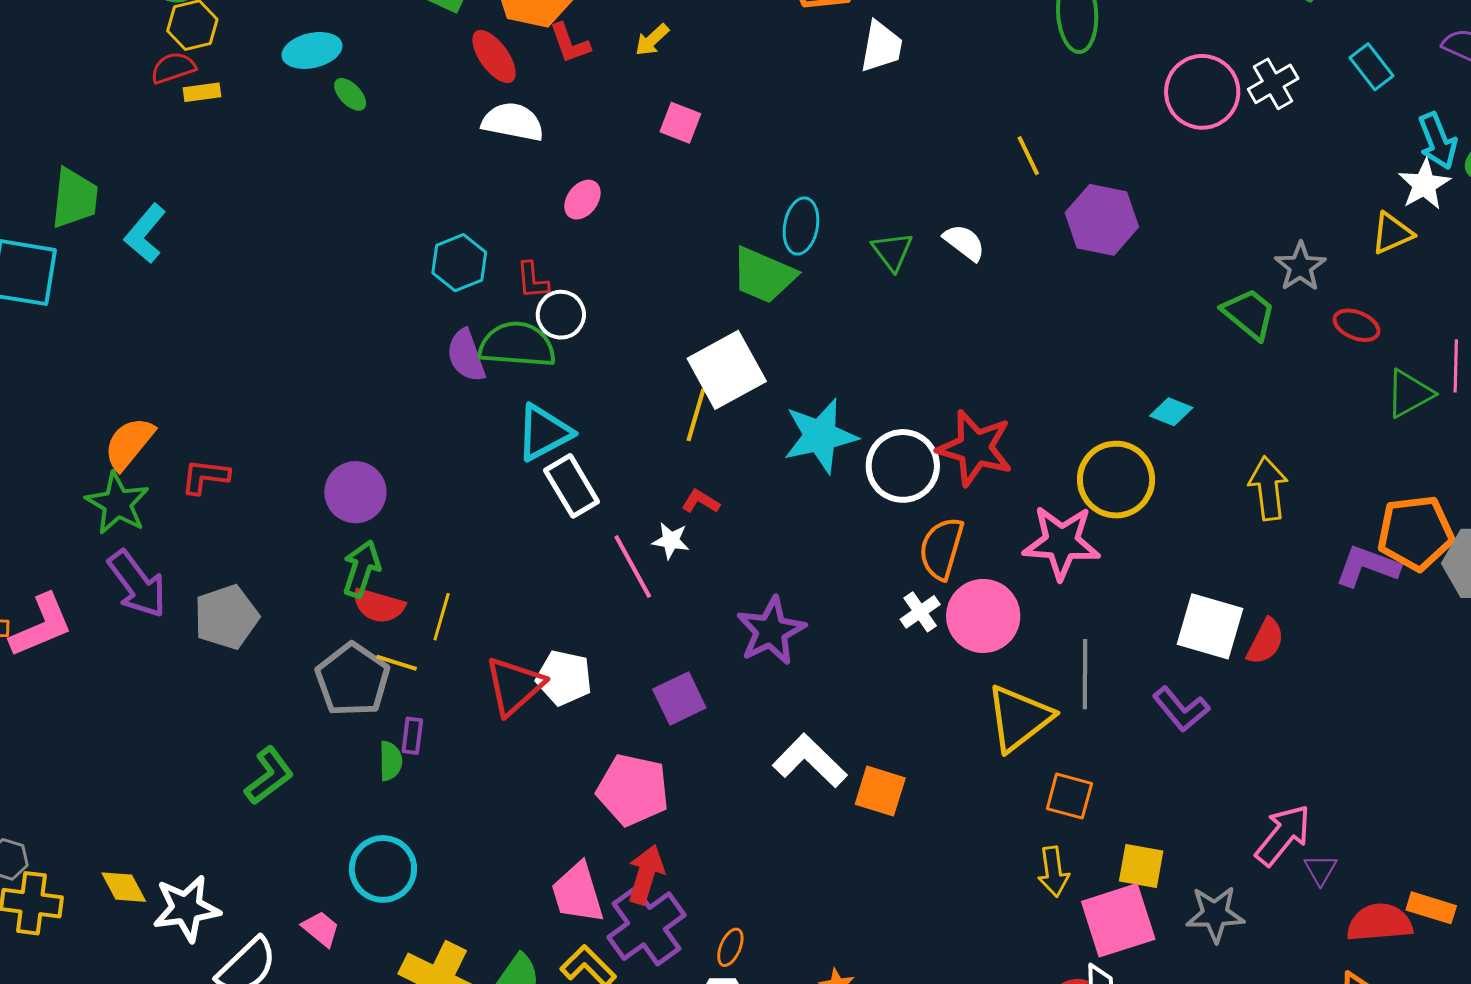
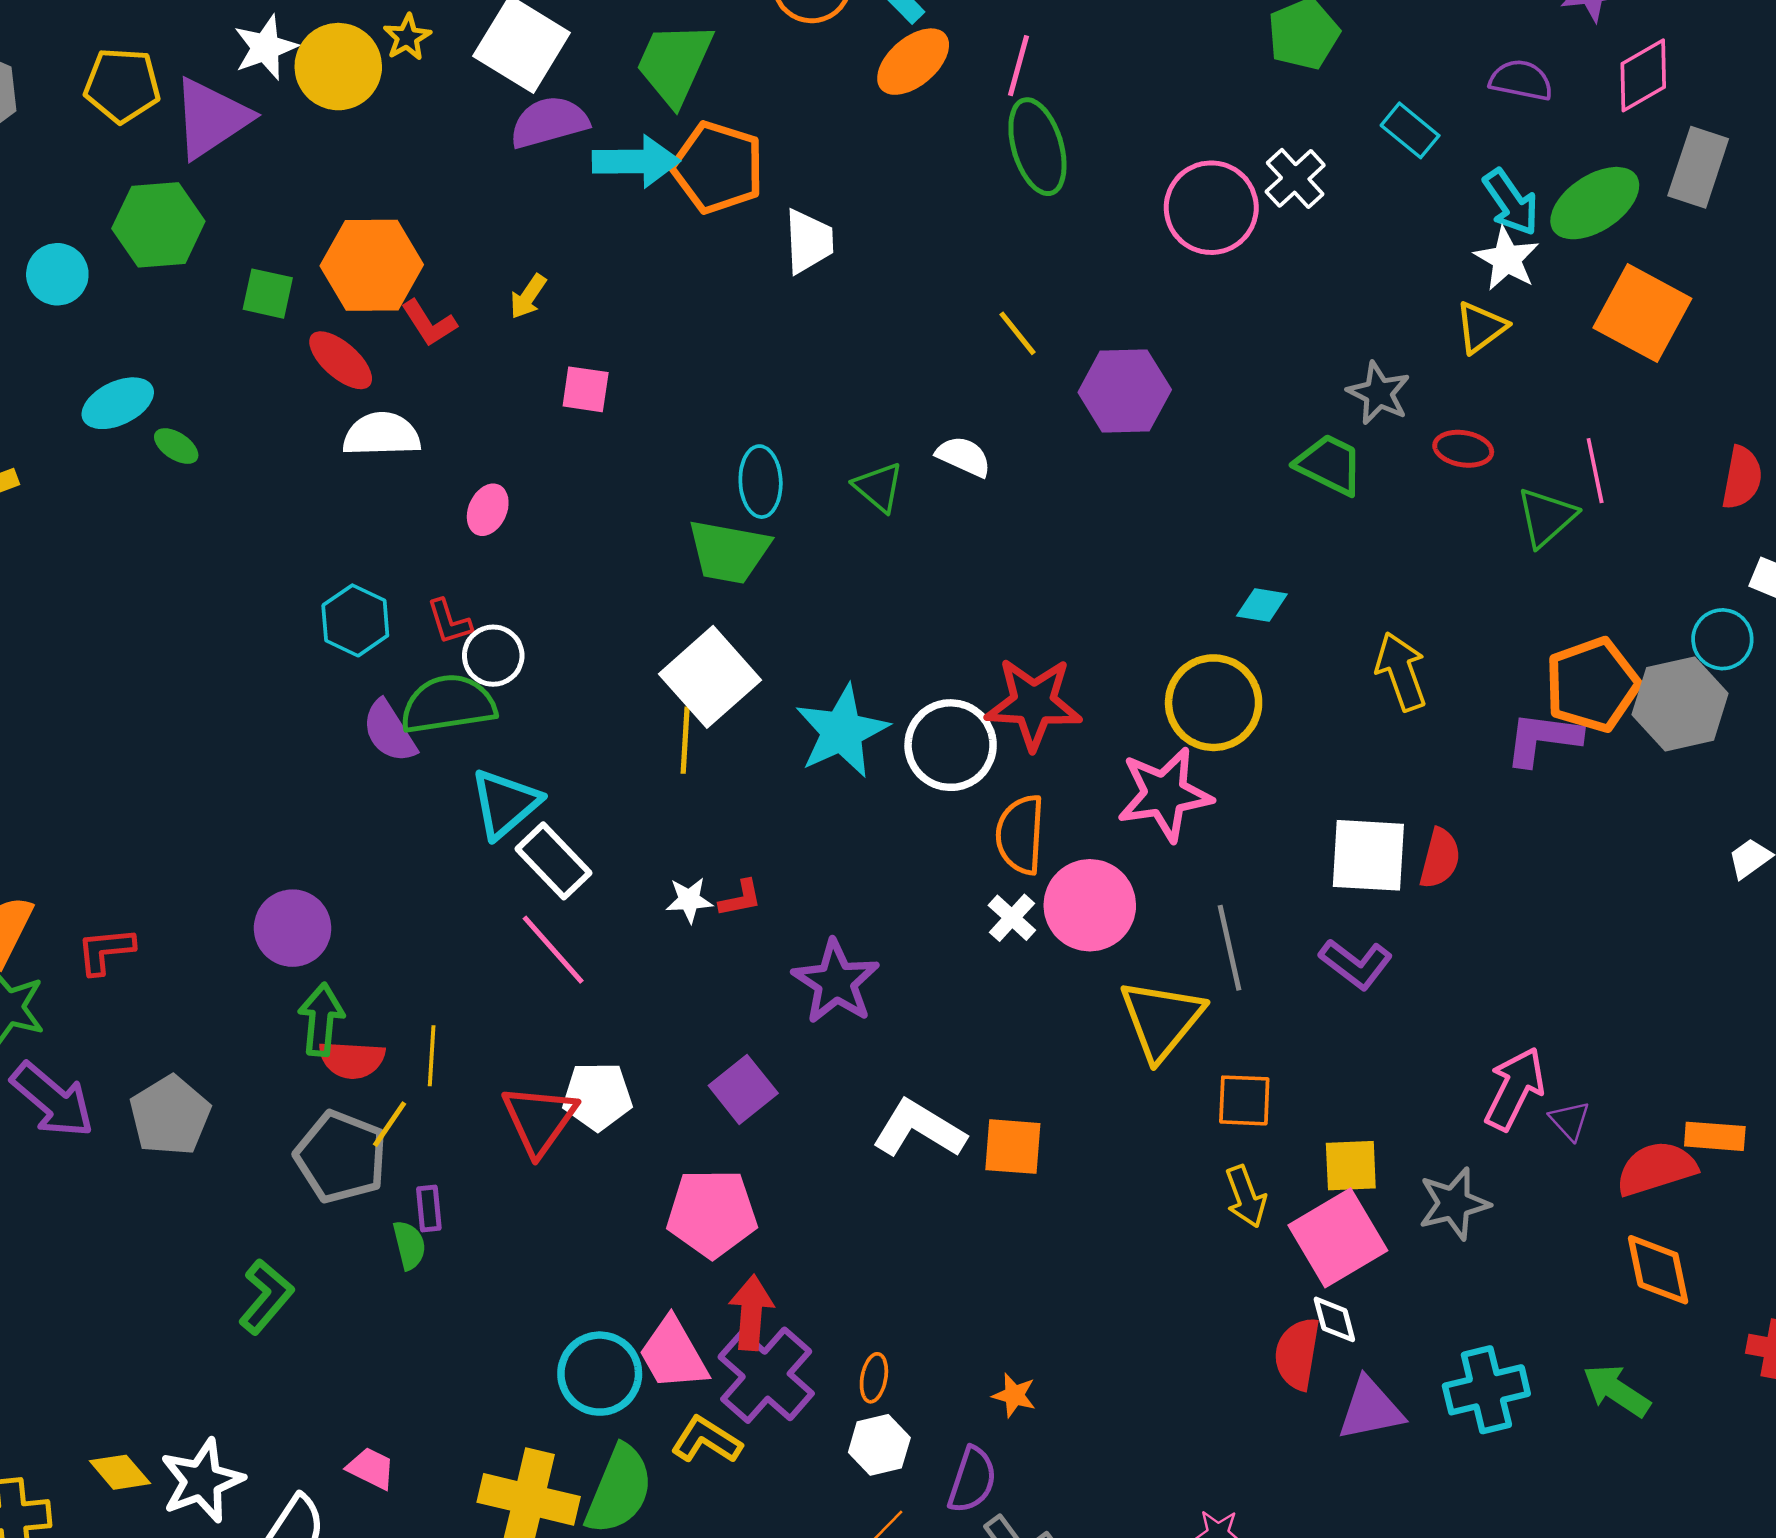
red L-shape: (701, 502) -> (740, 898), moved, turned 150
pink line: (633, 566) -> (553, 950), moved
yellow line: (397, 663) -> (390, 1124), turned -60
cyan circle: (383, 869) -> (600, 1374), moved

